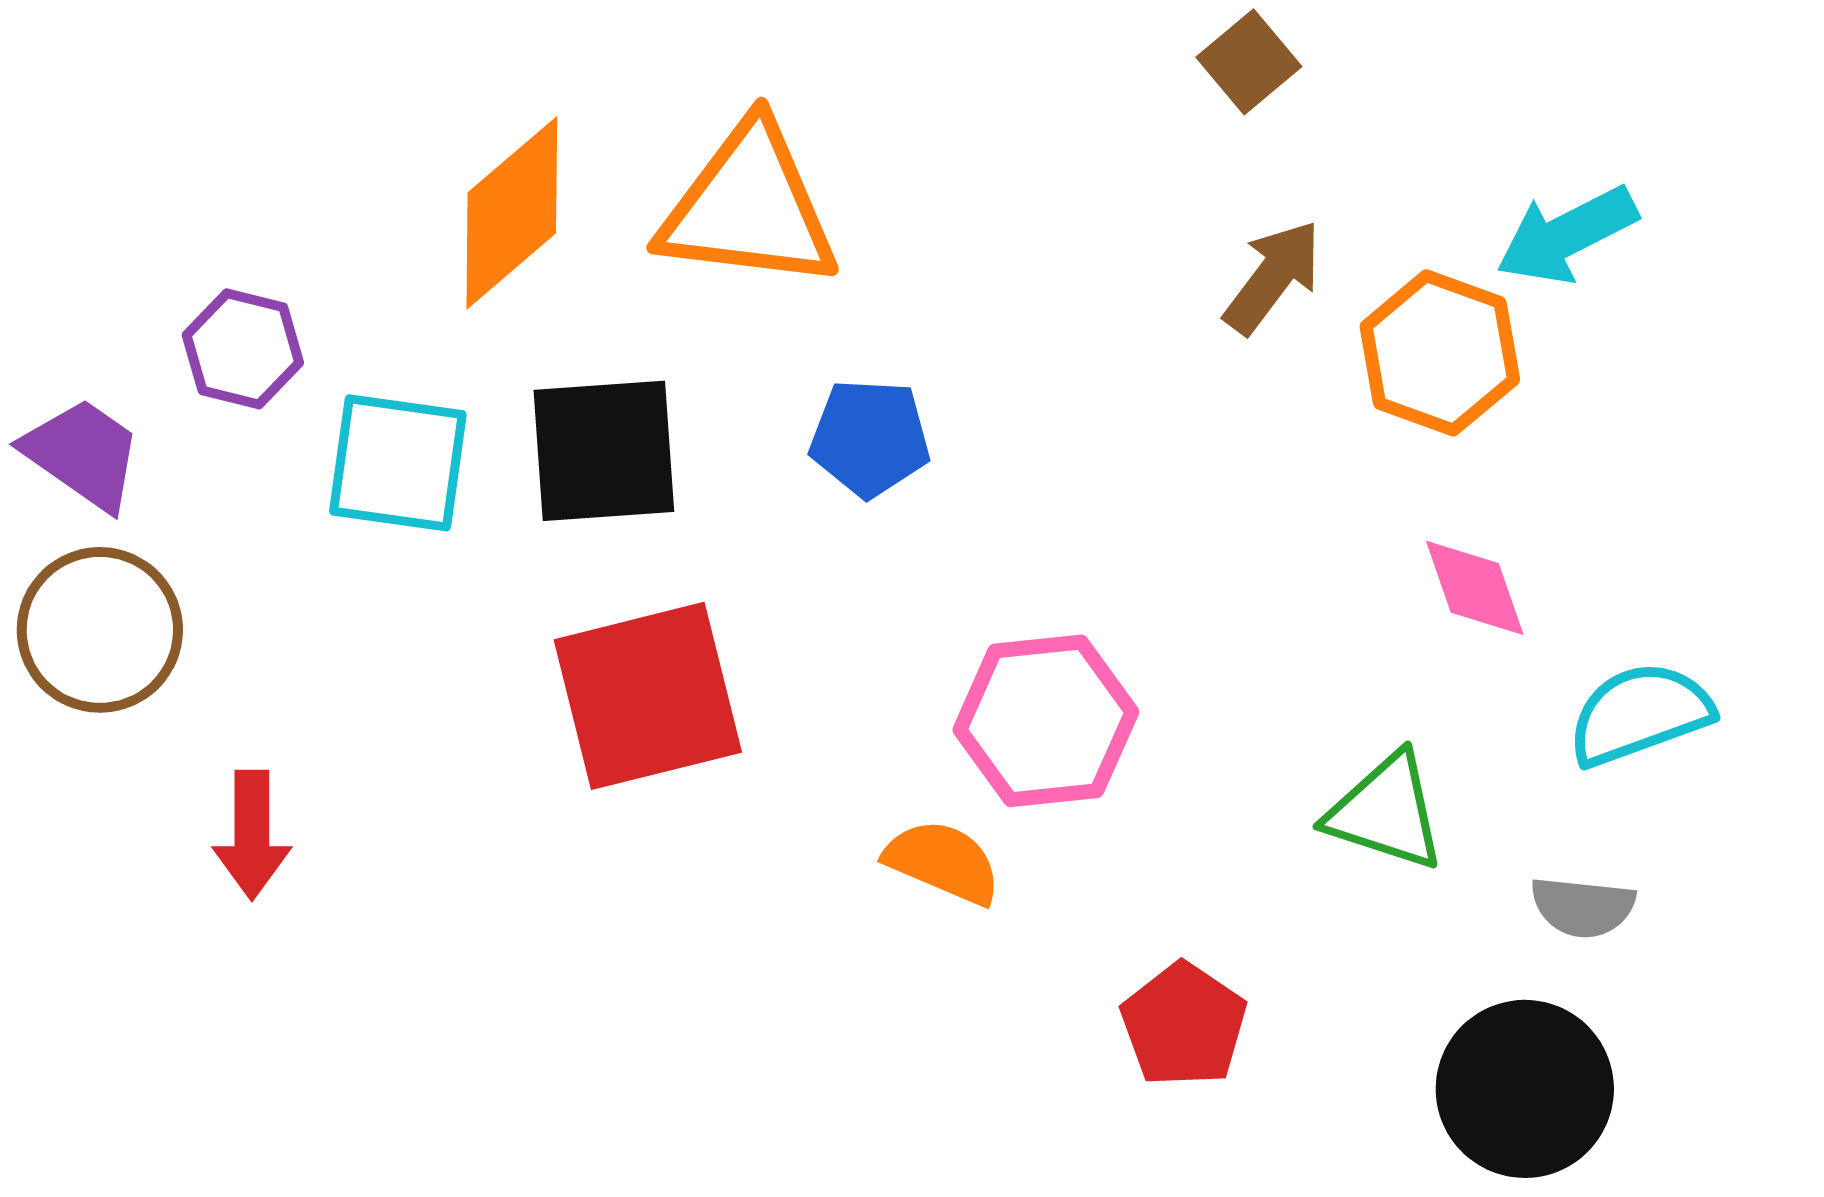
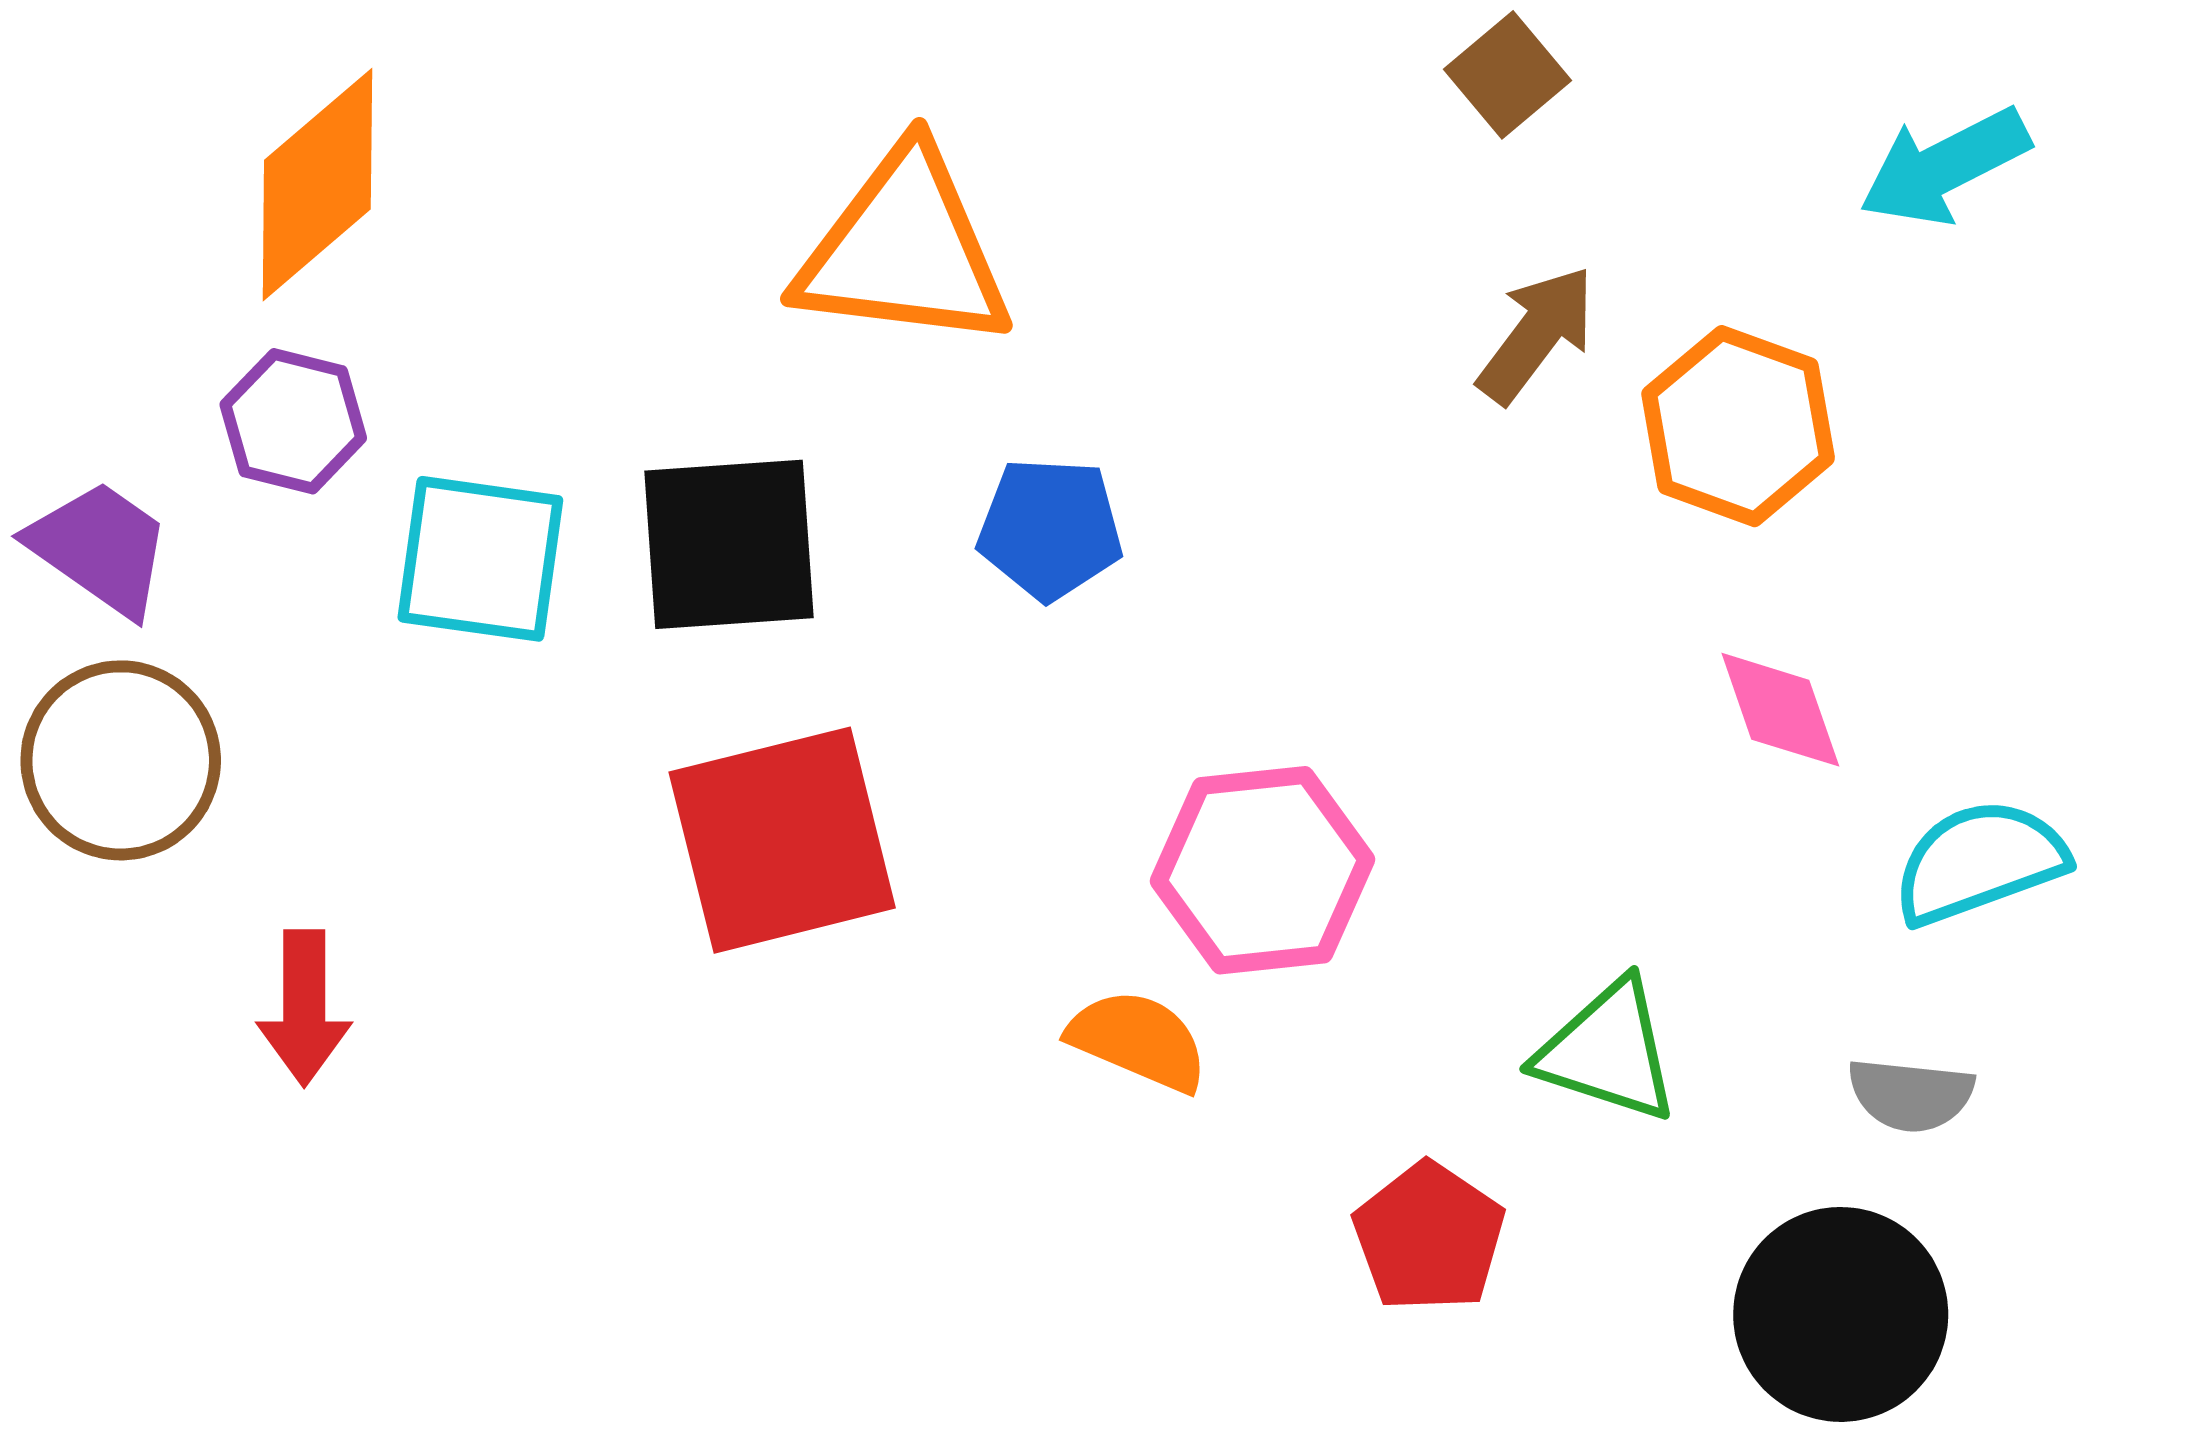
orange diamond: (512, 213) -> (317, 185), moved
cyan arrow: (1567, 235) -> (1944, 167), moved
green triangle: (1386, 812) -> (1608, 1051), moved

